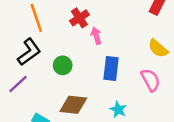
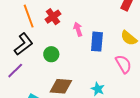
red cross: (79, 18) -> (53, 17), moved
blue rectangle: (111, 68) -> (97, 42), moved

